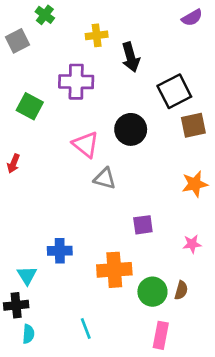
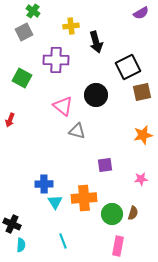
gray square: (18, 41) -> (24, 32), moved
cyan triangle: (27, 275) -> (55, 202), moved
black cross: (16, 305) -> (12, 224), turned 30

